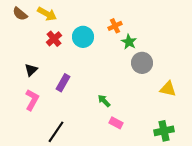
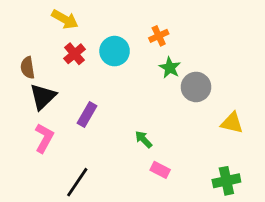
brown semicircle: (20, 14) -> (28, 68), moved, turned 42
green star: (129, 42) -> (170, 68), moved
black triangle: (31, 70) -> (43, 97), size x1.5

